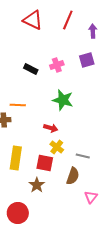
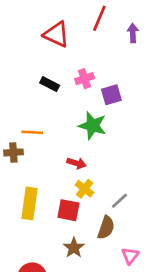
red triangle: (33, 20) -> (56, 34), moved
purple square: (87, 60) -> (111, 95), moved
gray line: (83, 156) -> (119, 201), turned -56
brown star: (37, 185) -> (74, 248), moved

